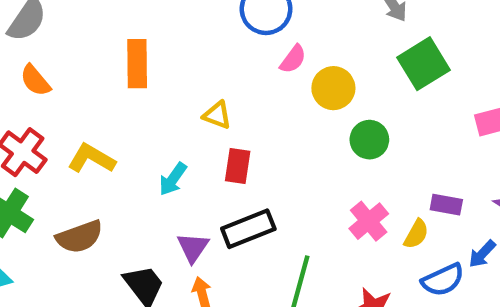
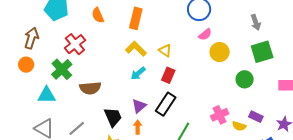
orange semicircle: (35, 80) -> (98, 15), moved
green circle: (369, 140) -> (245, 79), moved
yellow L-shape: (91, 159) -> (136, 49), moved
black rectangle: (248, 229) -> (166, 104), turned -50
yellow semicircle: (416, 234) -> (239, 126), turned 64

